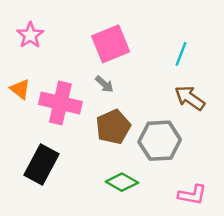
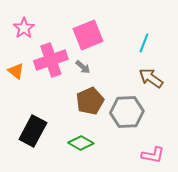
pink cross: (60, 103) -> (51, 60), moved, turned -32
green diamond: (122, 182) -> (81, 143), moved

